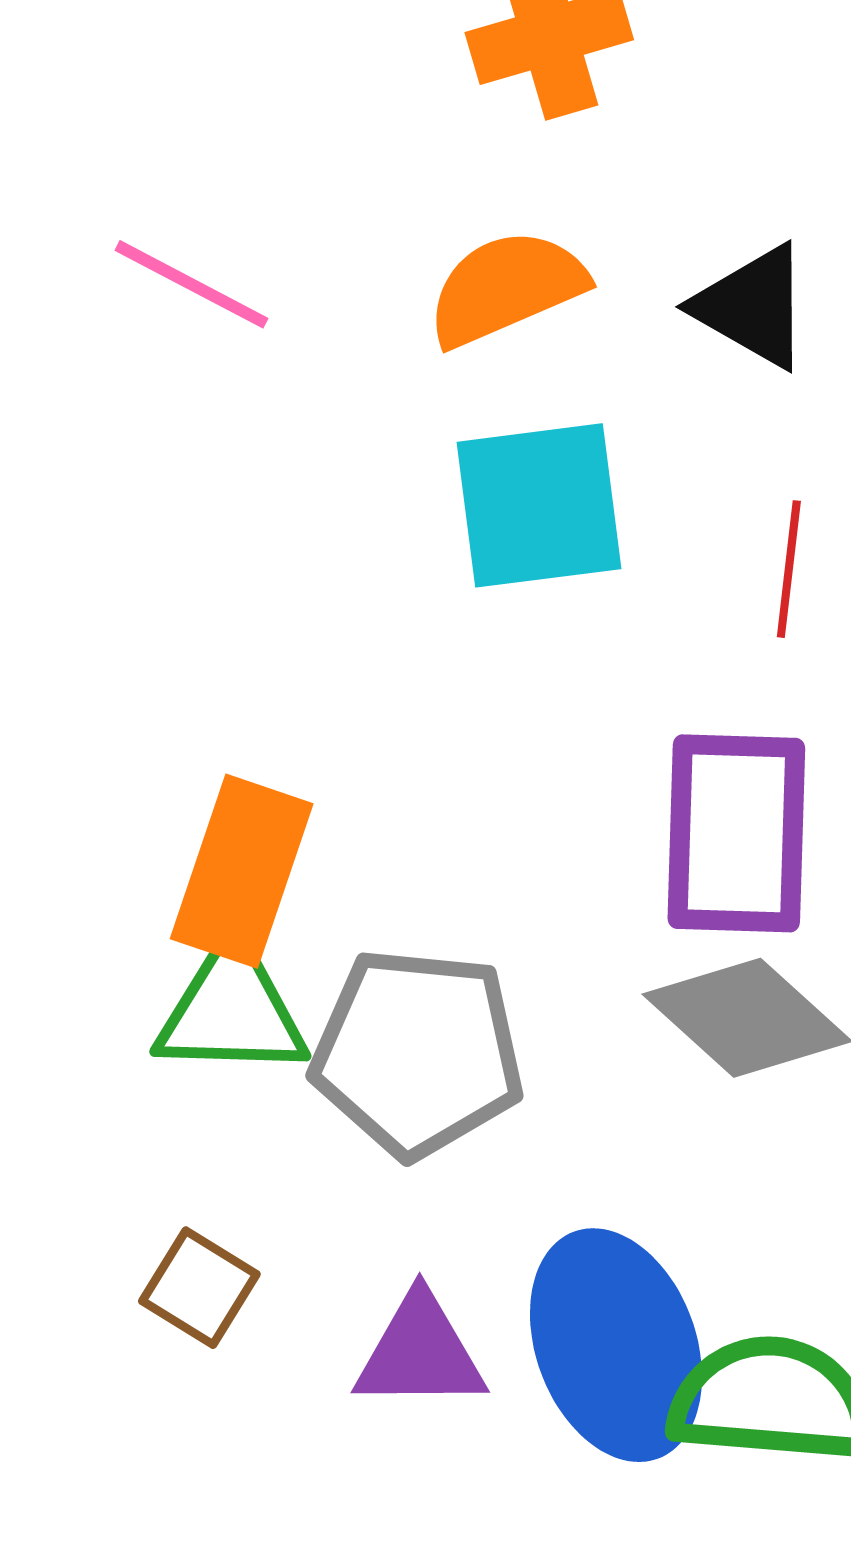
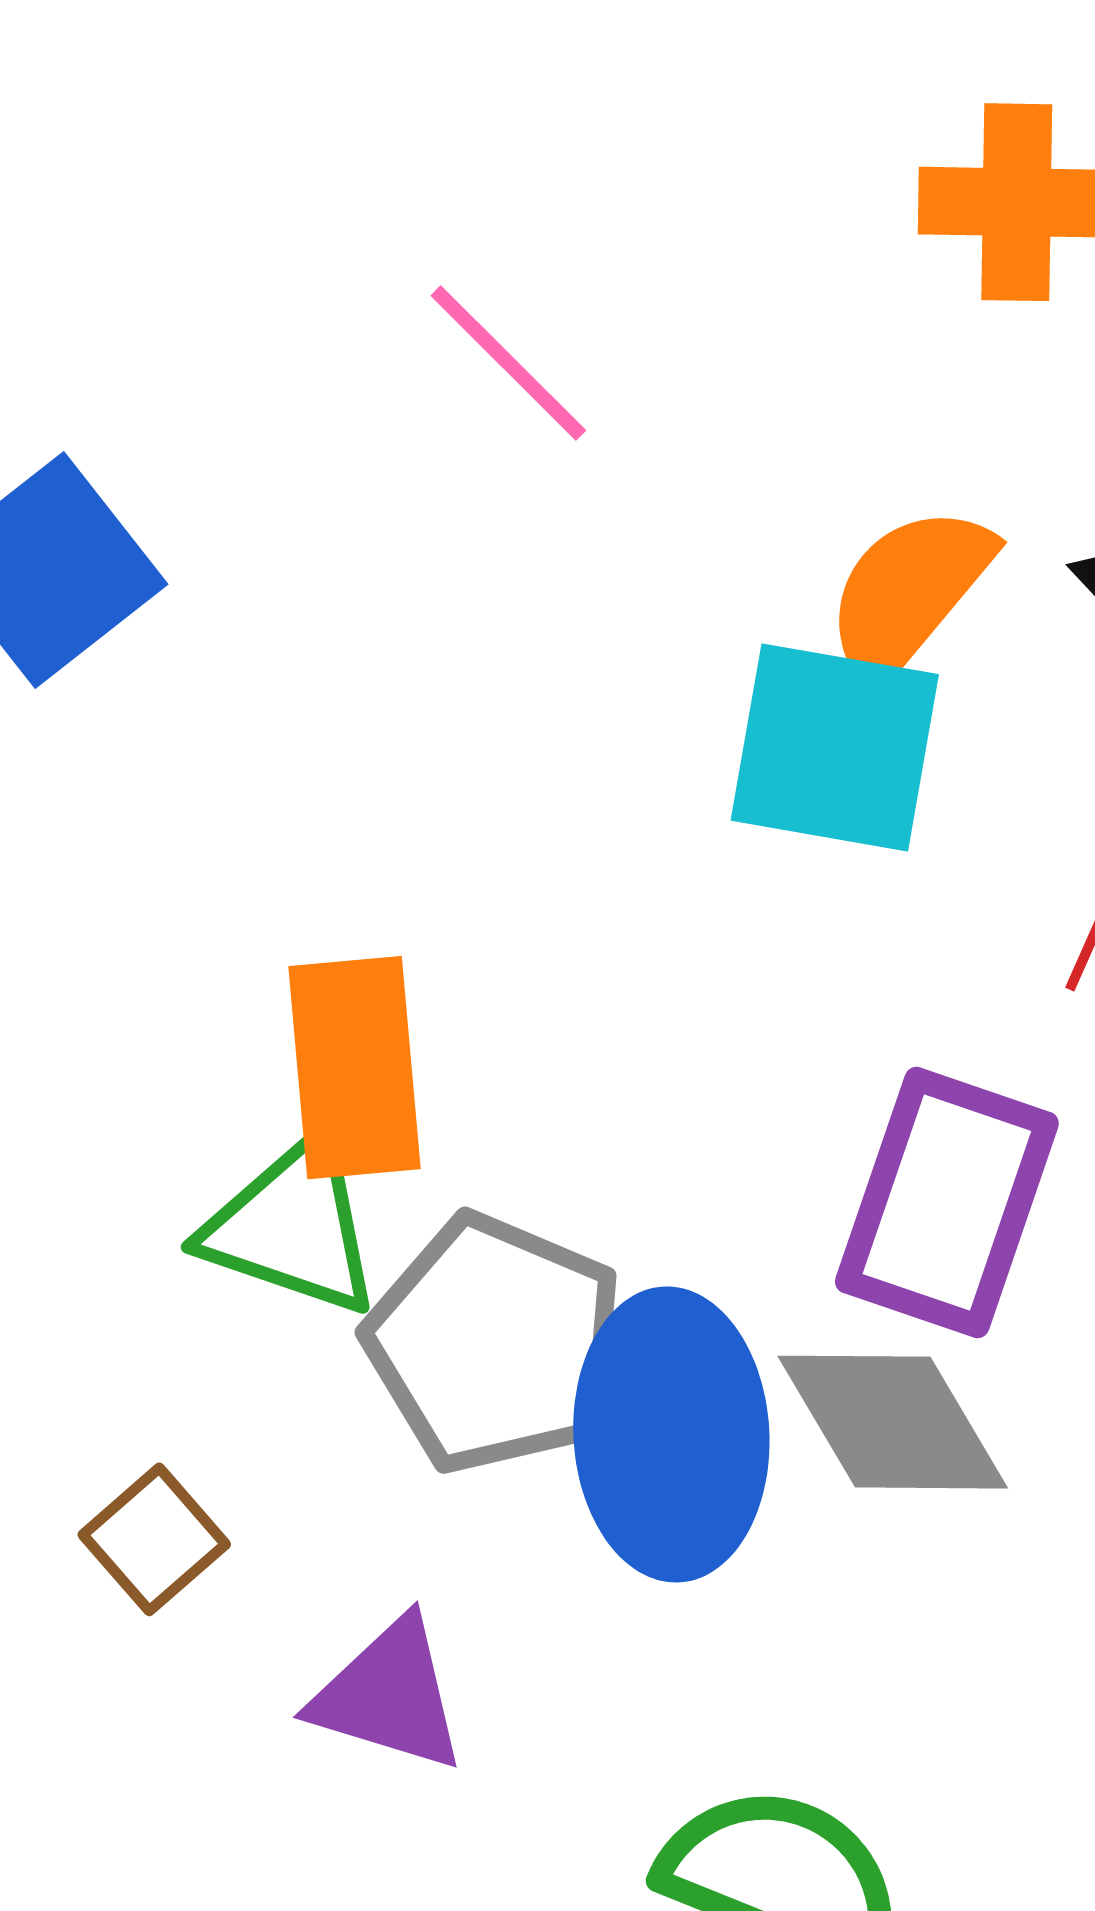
orange semicircle: (506, 288) -> (909, 593), moved, turned -44
orange rectangle: (242, 871) -> (355, 1068), turned -41
blue ellipse: (616, 1345) -> (671, 1434), moved

